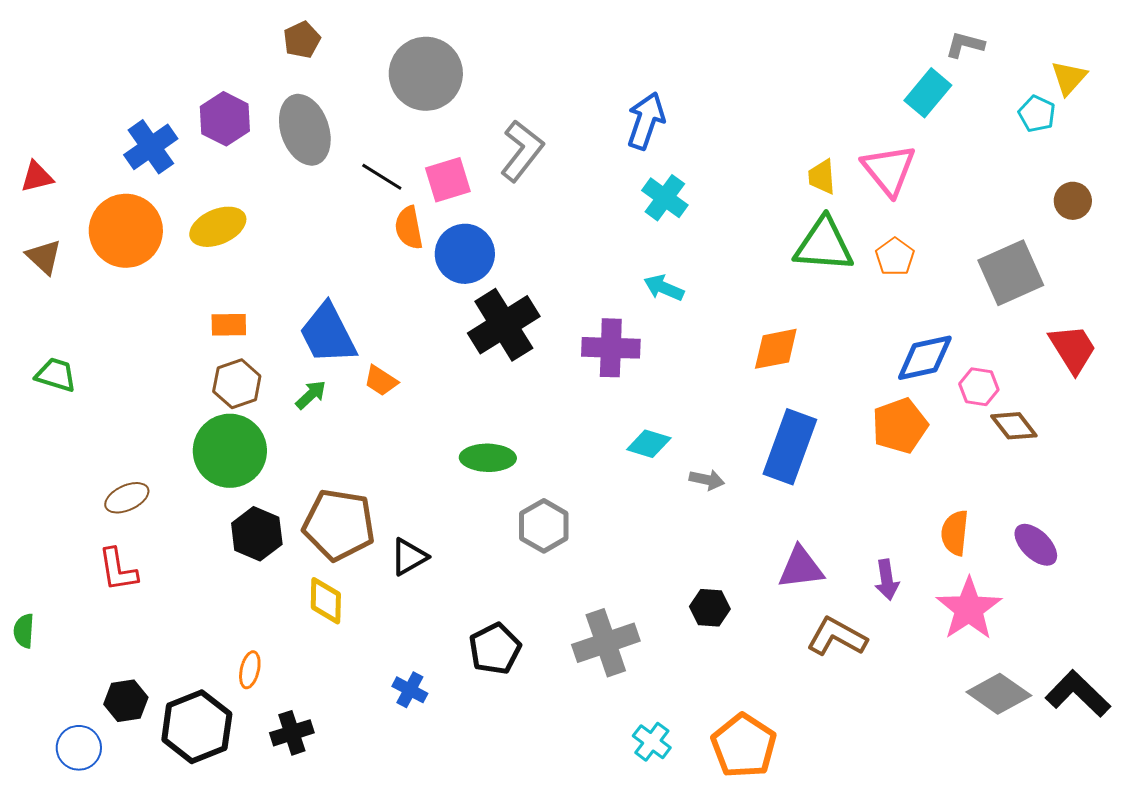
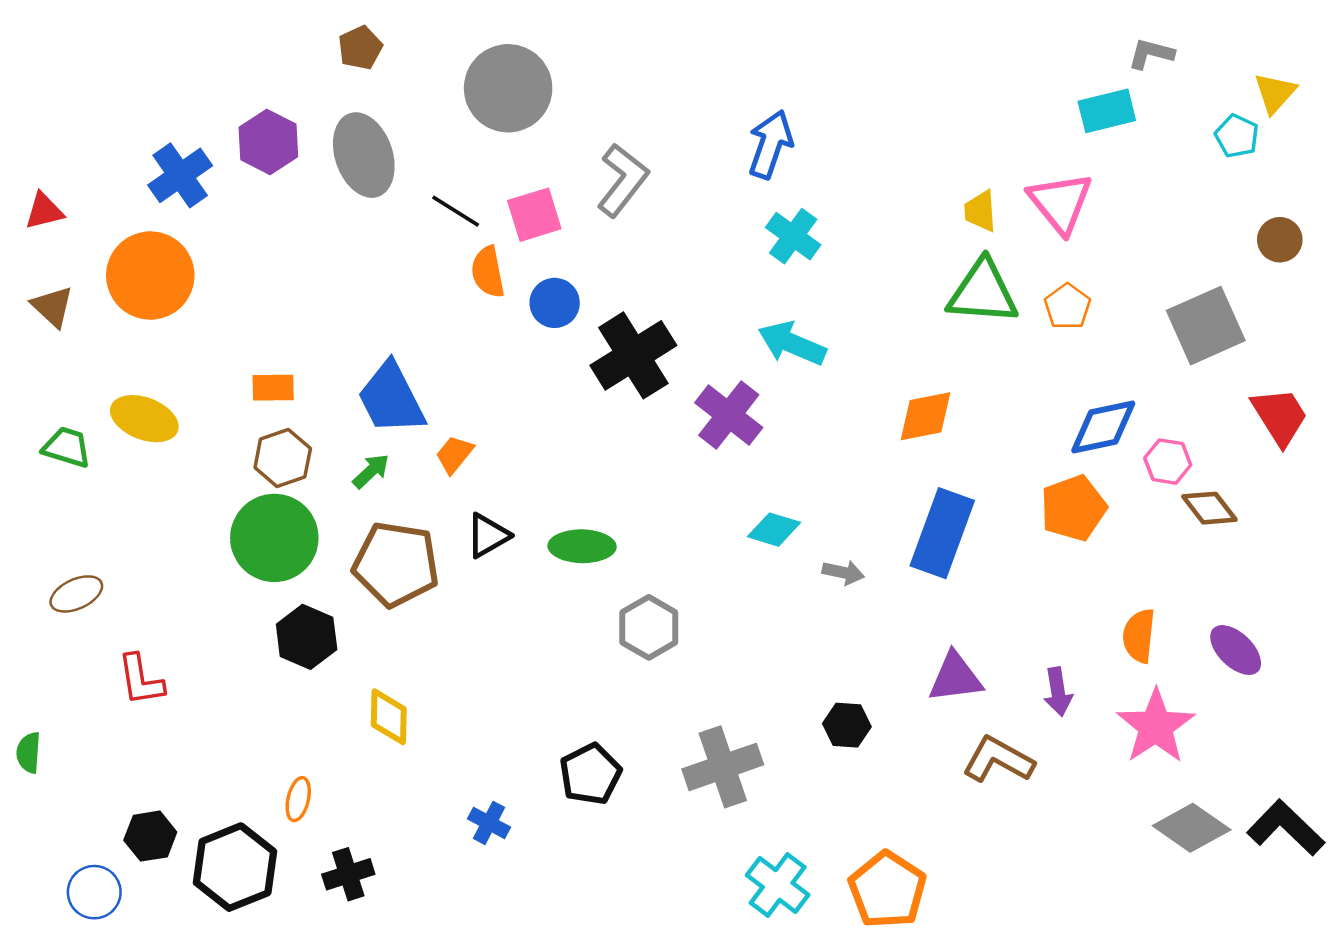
cyan rectangle: (928, 93) -> (1107, 111), turned 36
yellow ellipse: (218, 227) -> (144, 419), moved, turned 44
blue circle: (465, 254) -> (555, 303), size x0.7
cyan arrow: (664, 288) -> (792, 343), size x1.4
black cross: (504, 325) -> (633, 355), moved
purple cross: (611, 348) -> (729, 415), turned 36
orange trapezoid: (381, 381) -> (454, 454), turned 96
brown ellipse: (127, 498) -> (76, 594), moved
brown pentagon: (339, 525) -> (396, 564), moved
black triangle: (409, 557) -> (488, 536), moved
cyan cross: (652, 742) -> (778, 885), size x1.4

